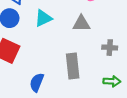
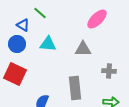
cyan triangle: (43, 18) -> (48, 44), turned 30

